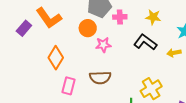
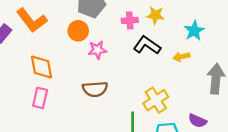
pink cross: (120, 17) -> (130, 20), moved
orange diamond: (56, 58) -> (41, 67), turned -40
pink rectangle: (69, 86) -> (40, 98), moved

